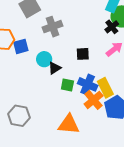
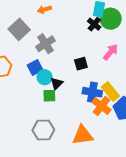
black cross: (112, 27) -> (94, 24), moved
blue square: (21, 46) -> (35, 68), moved
green square: (67, 85) -> (49, 96), moved
gray hexagon: (19, 116) -> (43, 130), moved

